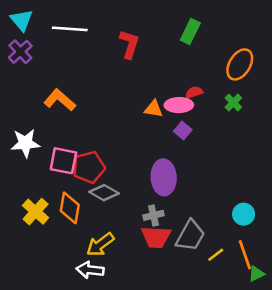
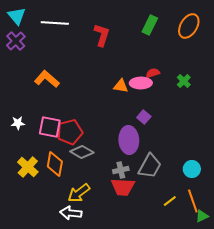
orange ellipse: (240, 64) -> (189, 26), moved
purple square: (183, 130) -> (144, 117), moved
white star: (25, 143) -> (18, 123), moved, size x0.6
gray trapezoid: (190, 236) -> (150, 166), moved

